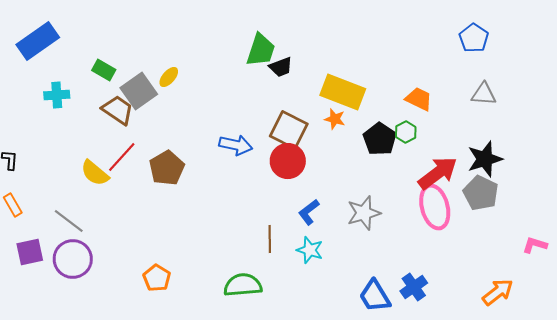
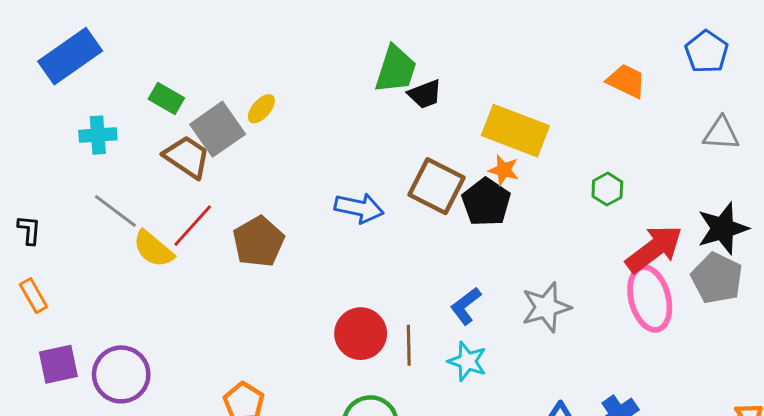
orange trapezoid: (419, 99) -> (626, 81), moved
black pentagon: (380, 139) -> (486, 202), moved
red circle: (288, 161) -> (361, 334), moved
gray line: (69, 221) -> (115, 211), moved

